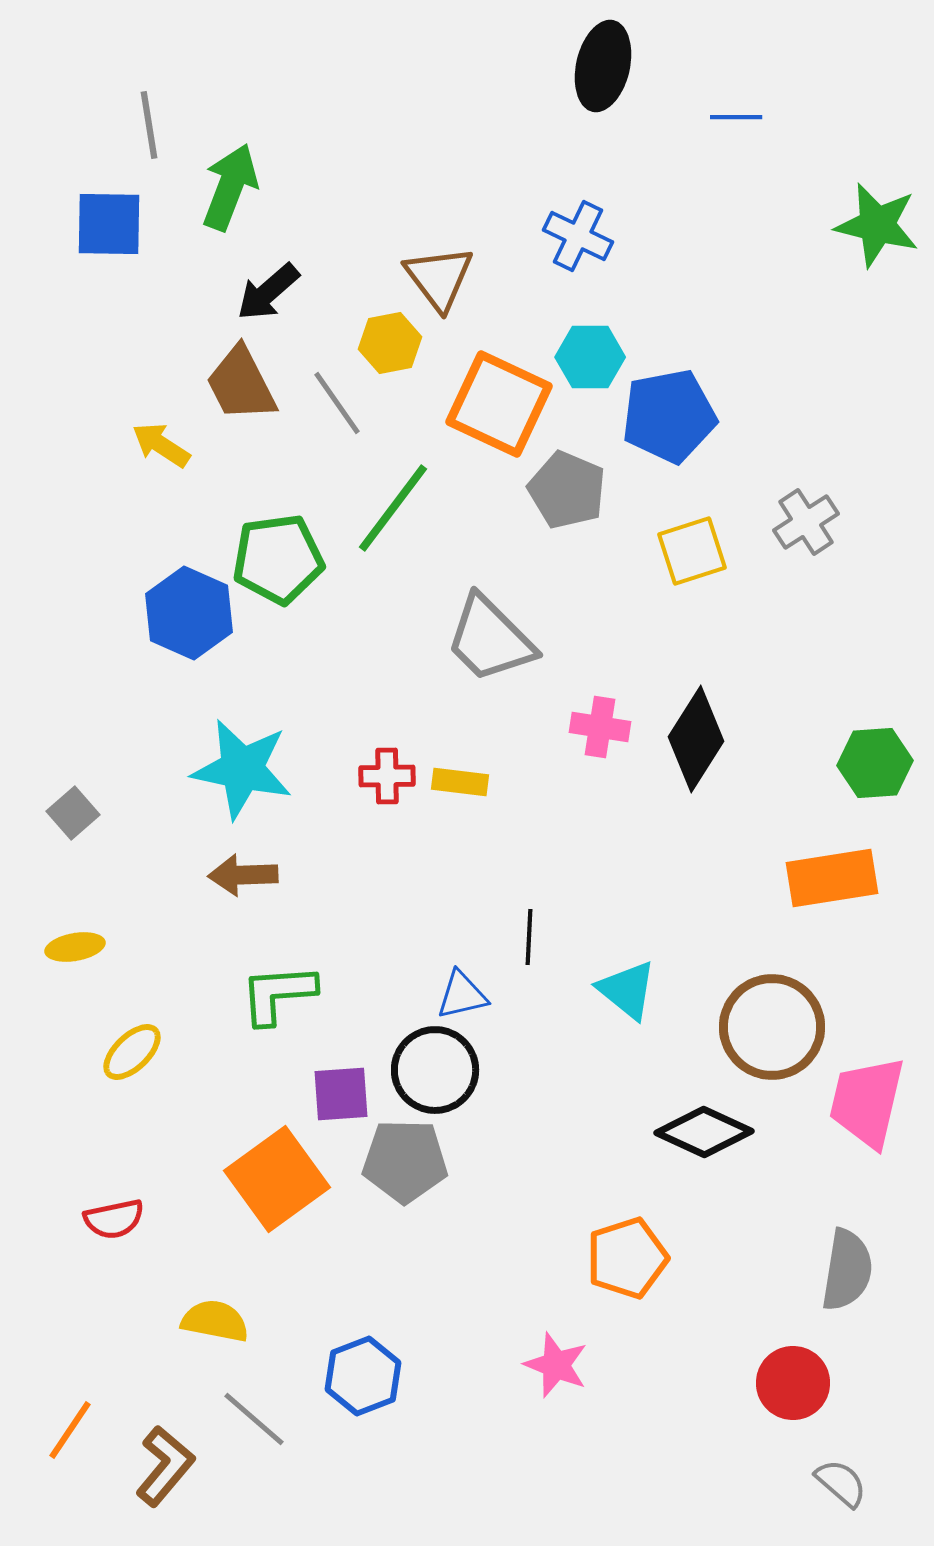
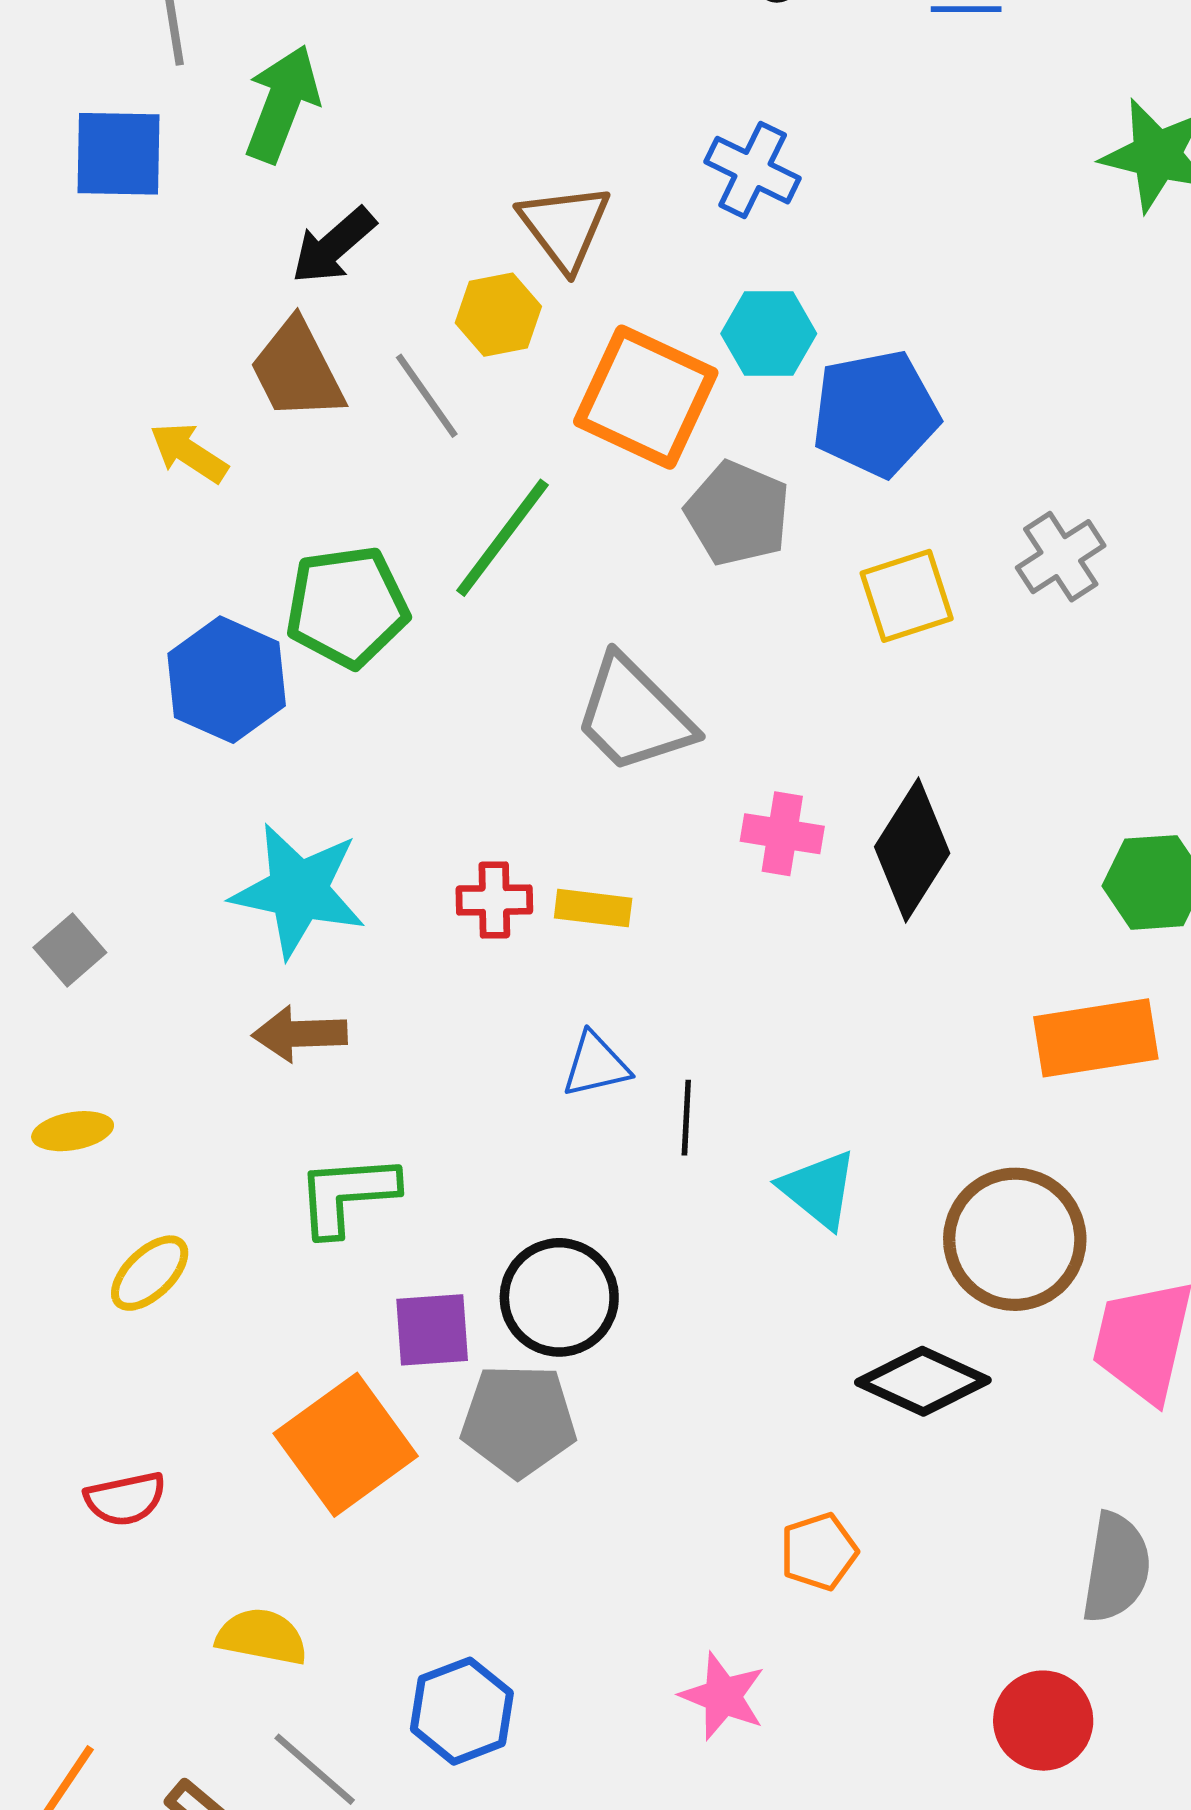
blue triangle: (462, 995) -> (596, 1065), moved
orange pentagon: (627, 1258) -> (819, 1552), size x0.7

